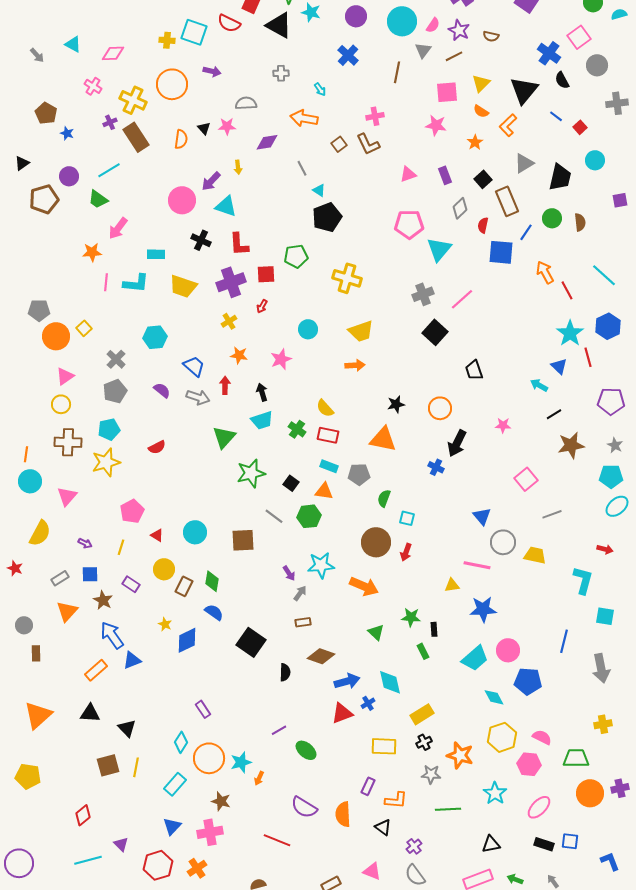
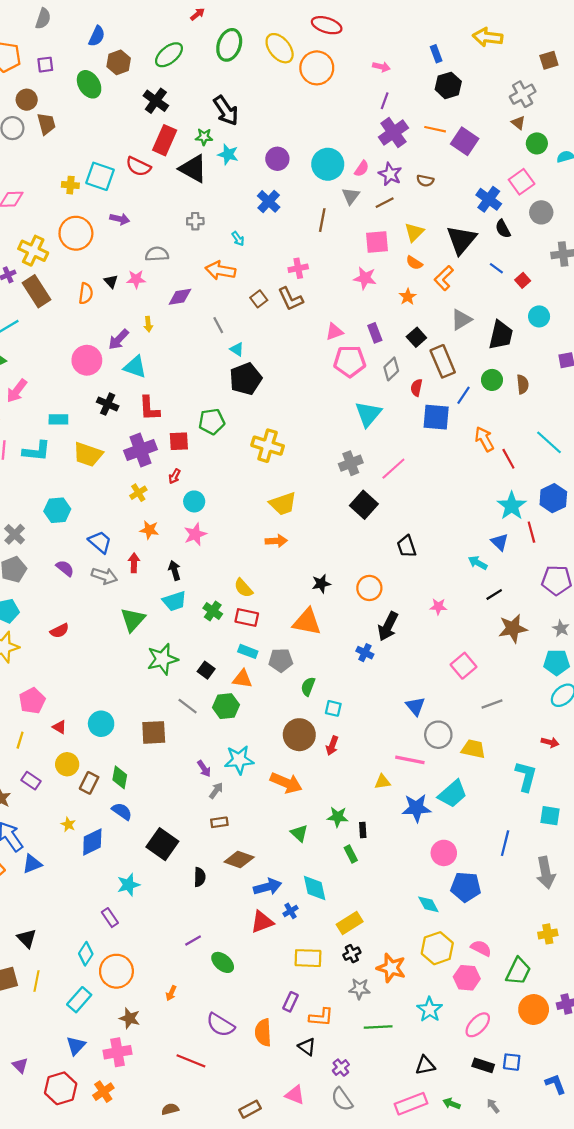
pink pentagon: (409, 224) -> (350, 361), moved
cyan circle: (308, 329) -> (194, 501), moved
cyan trapezoid: (475, 658) -> (453, 794), moved
green trapezoid: (576, 758) -> (518, 971), turned 116
cyan star: (241, 762) -> (128, 885), moved

